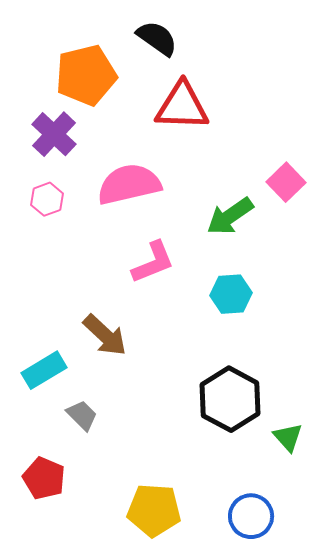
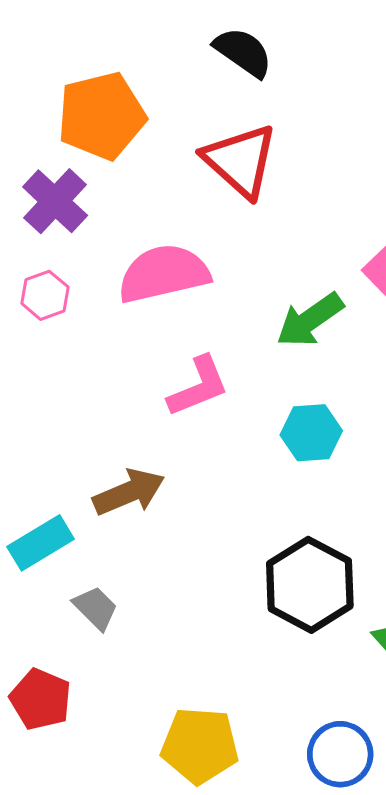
black semicircle: (157, 38) -> (243, 52), moved
red triangle: (182, 106) -> (240, 161), turned 40
brown arrow: (105, 335) -> (129, 492), turned -66

